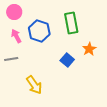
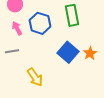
orange star: (89, 49) -> (90, 53), moved
blue square: (67, 60) -> (68, 52), size x1.5

